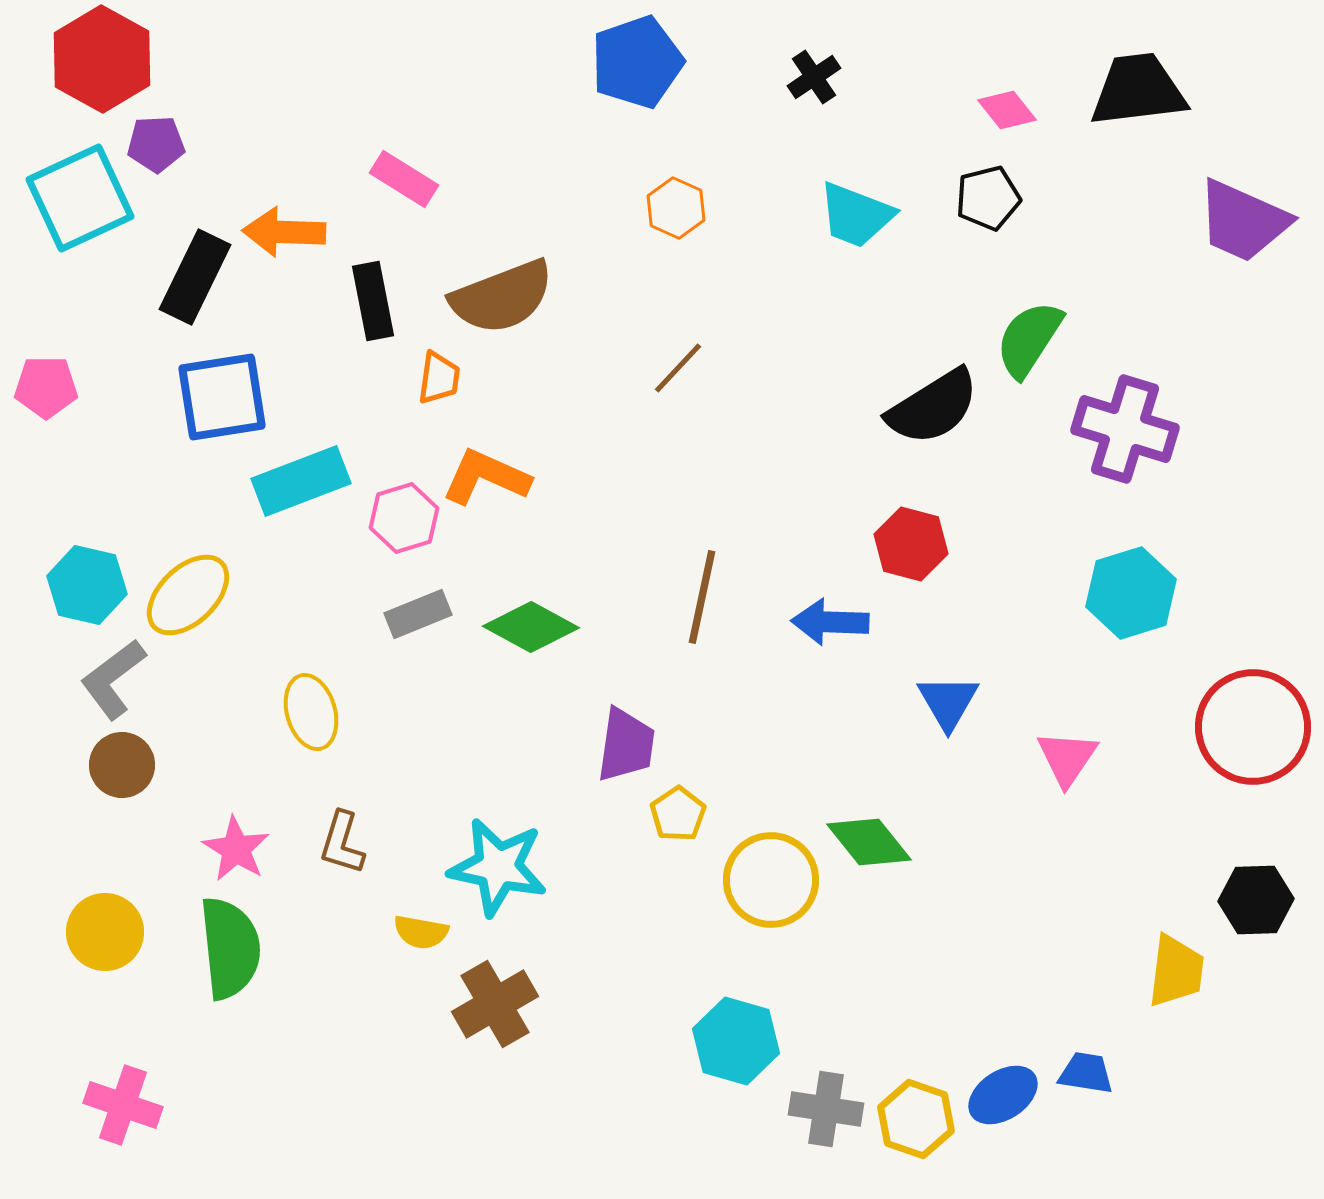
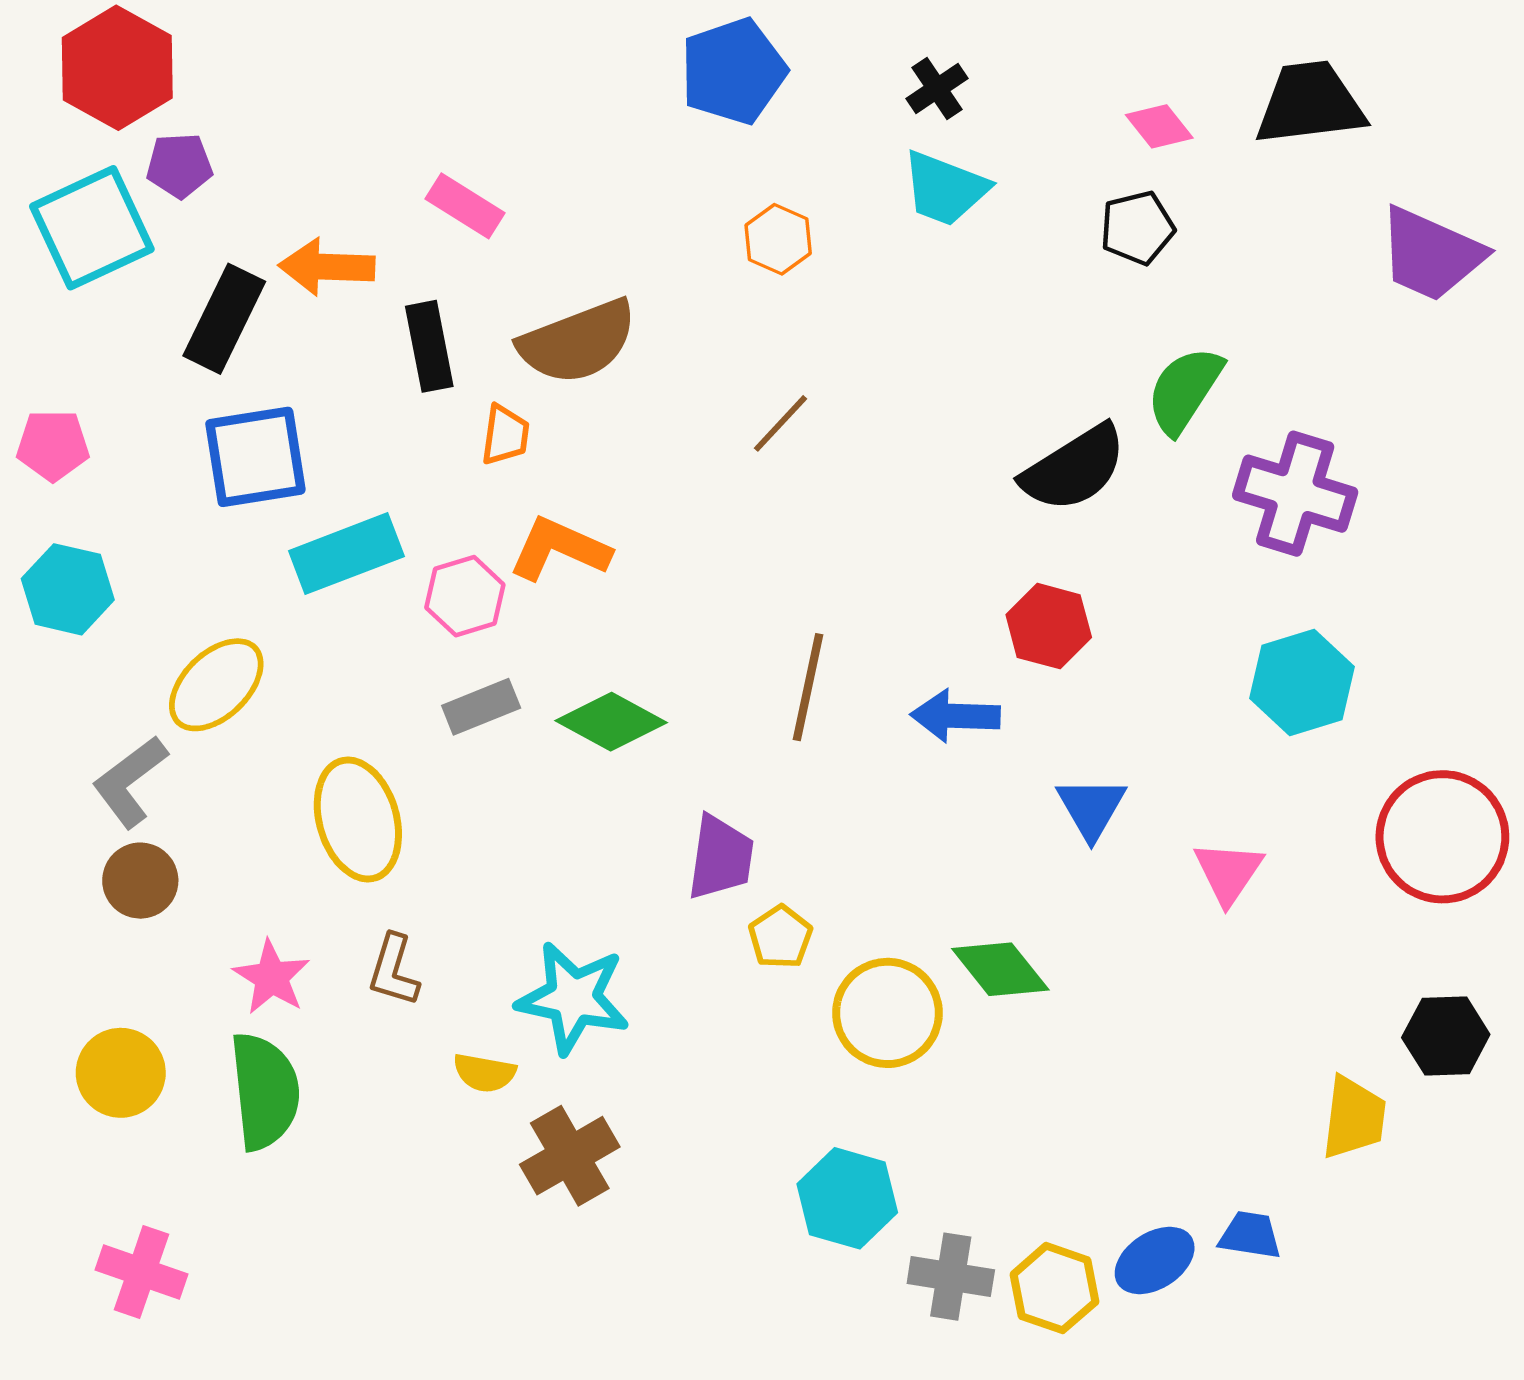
cyan trapezoid: (856, 215) -> (945, 189), moved
cyan hexagon: (87, 585) -> (68, 589), moved
yellow ellipse: (311, 712) -> (358, 820), size x1.4

